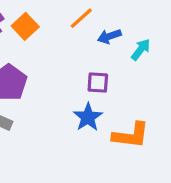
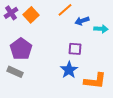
cyan arrow: (141, 50) -> (101, 29), turned 56

